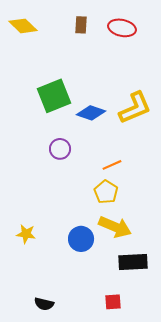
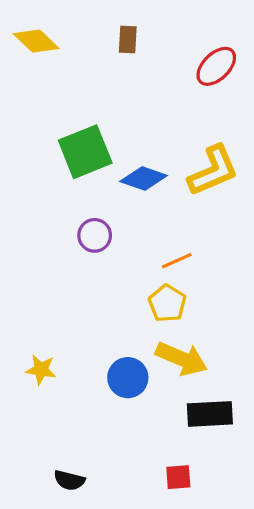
red ellipse: (122, 28) -> (216, 66), moved, turned -56

